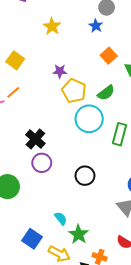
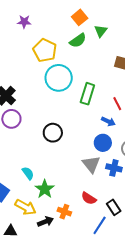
purple star: (60, 71) -> (24, 22), moved
green semicircle: (106, 93) -> (78, 40), moved

